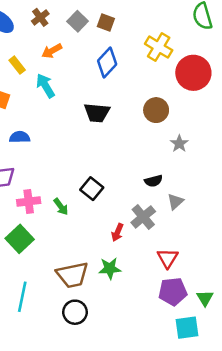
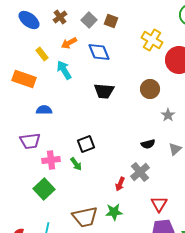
blue diamond: (107, 62) -> (99, 52), moved, turned -65
black square: (92, 189) -> (86, 144), moved, turned 30
gray triangle: (175, 201) -> (175, 149), moved

